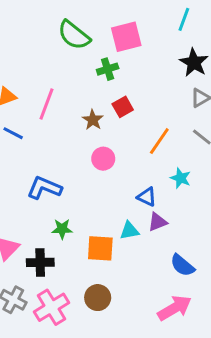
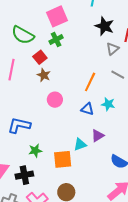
green semicircle: (74, 35) -> (23, 35), moved
green cross: (108, 69) -> (56, 39), moved
red square: (123, 107) -> (40, 57), moved
blue triangle: (147, 197) -> (87, 109), moved

